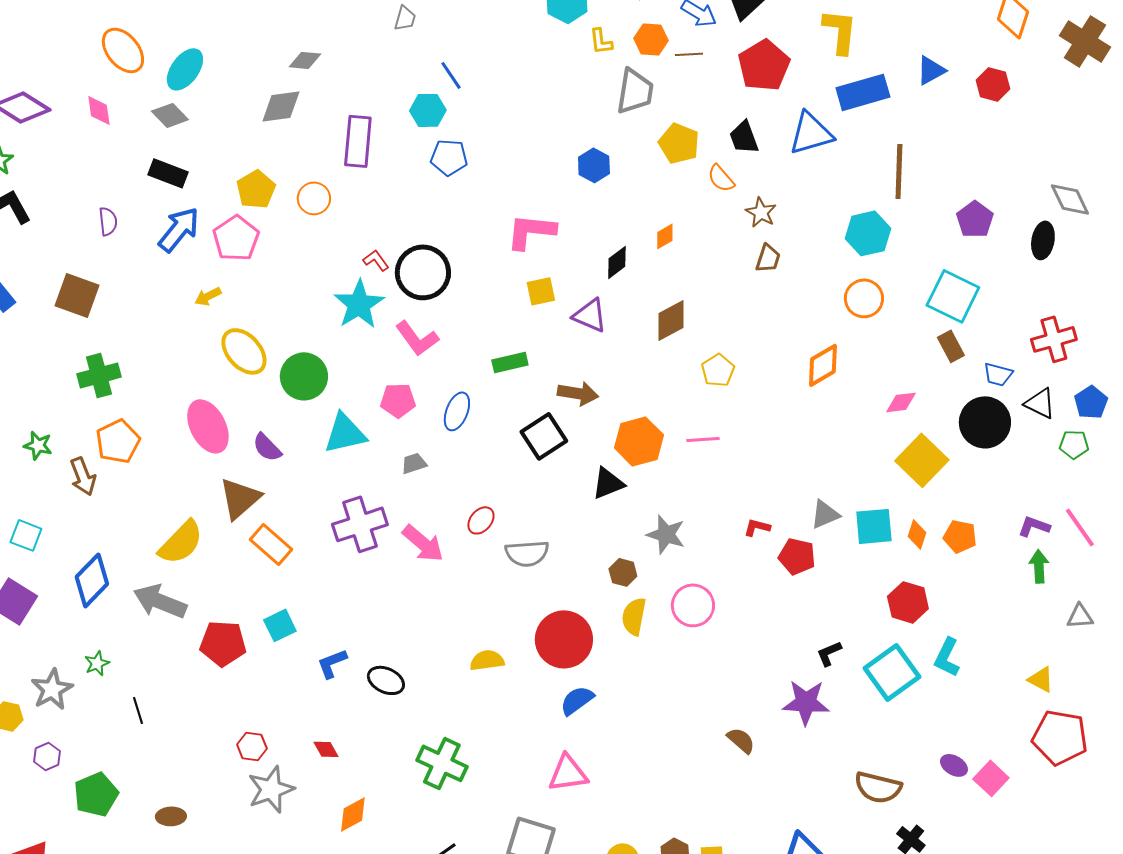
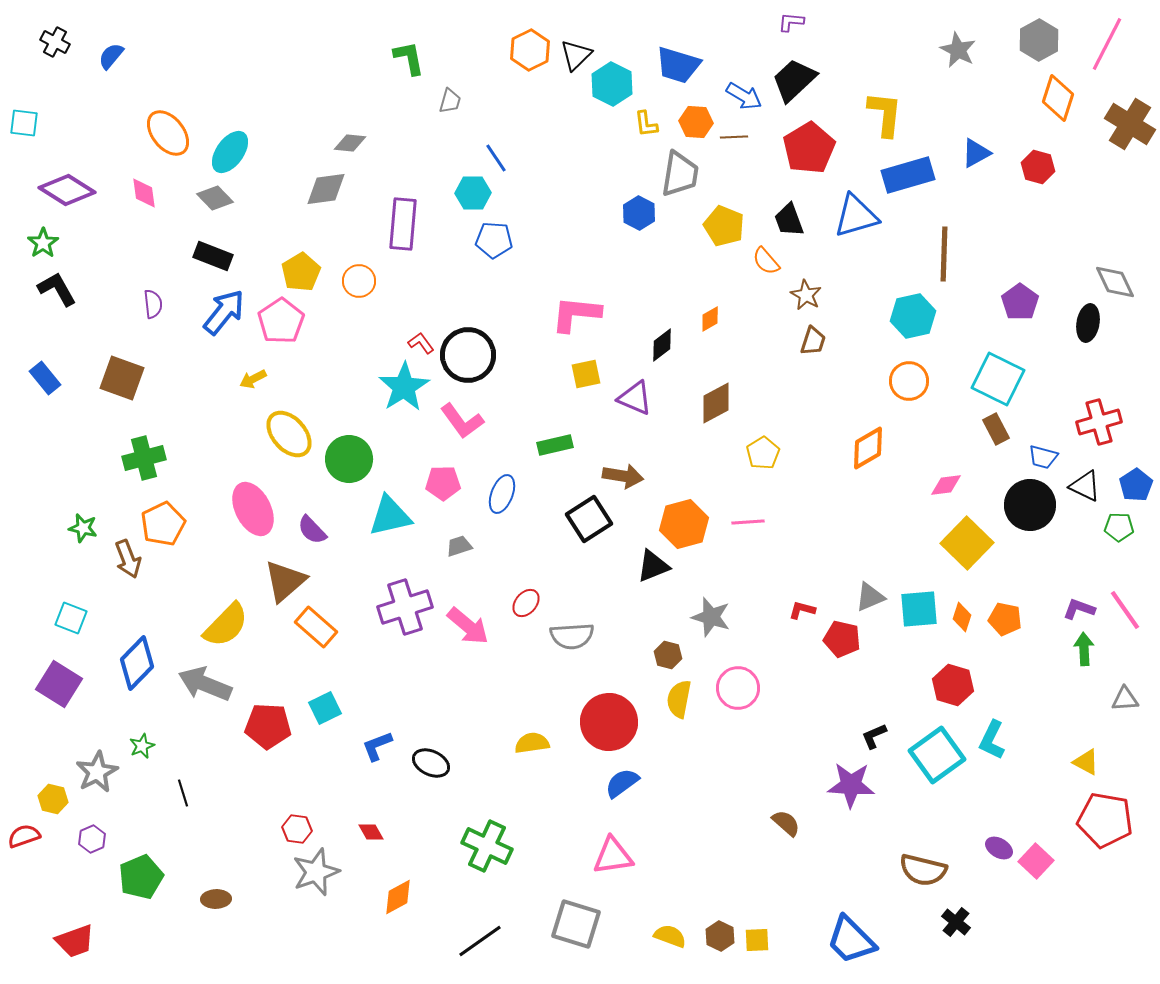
blue hexagon: (594, 165) -> (639, 213), moved

